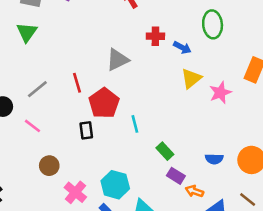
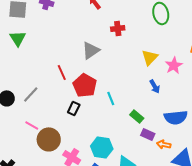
blue arrow: (182, 48) -> (155, 86), moved, turned 40
gray line: (37, 89) -> (31, 94), moved
pink line: (33, 126) -> (32, 125), moved
black rectangle: (86, 130) -> (74, 108), turned 40
blue semicircle: (214, 159) -> (176, 117), size x1.6
brown circle: (49, 166) -> (49, 139), size x1.5

